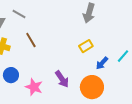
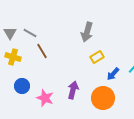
gray arrow: (89, 13) -> (87, 32), moved
gray line: (19, 14) -> (30, 33), moved
purple arrow: (62, 79) -> (73, 90), turned -132

